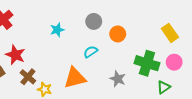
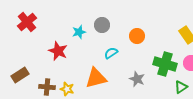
gray circle: (94, 21) -> (102, 25), moved
red star: (15, 55) -> (58, 51), moved
brown cross: (28, 77) -> (47, 87), moved, turned -35

